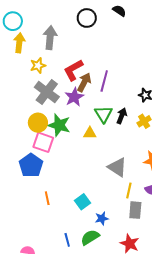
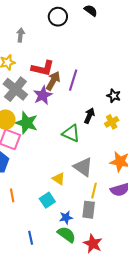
gray arrow: (50, 38) -> (21, 35), size x0.6
red L-shape: (73, 70) -> (43, 68), turned -140
green triangle: (103, 114) -> (71, 133), moved, turned -36
yellow triangle: (90, 133) -> (59, 179), moved, turned 32
gray rectangle: (135, 210) -> (89, 210), moved
green semicircle: (90, 237) -> (67, 234), moved, turned 66

